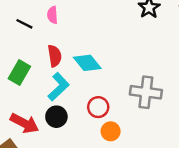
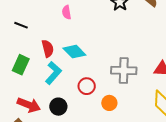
pink semicircle: (52, 15) -> (67, 12), moved
black circle: (56, 117) -> (58, 107), moved
orange circle: (111, 131) -> (109, 103), moved

